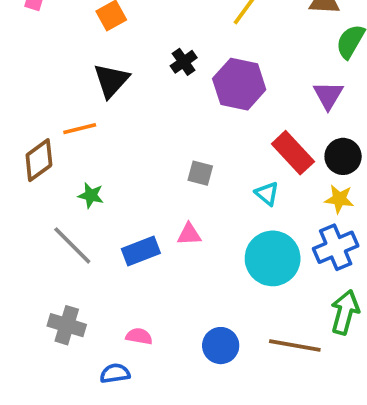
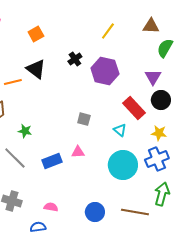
black triangle: (111, 80) -> (36, 69), turned -35
orange line: (80, 129) -> (13, 82), moved
black circle: (343, 156) -> (161, 100), moved

